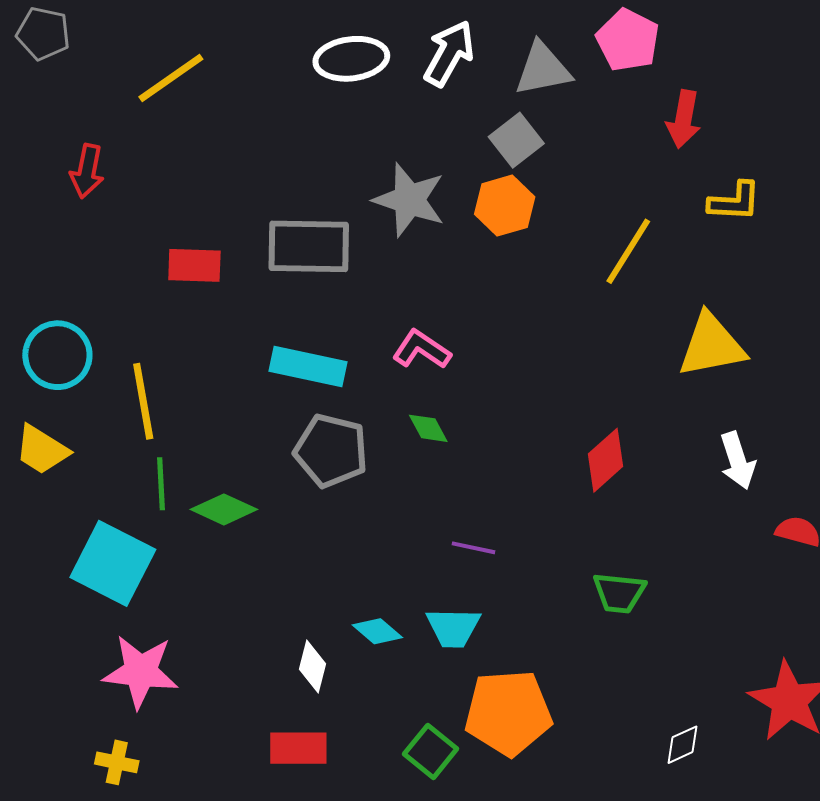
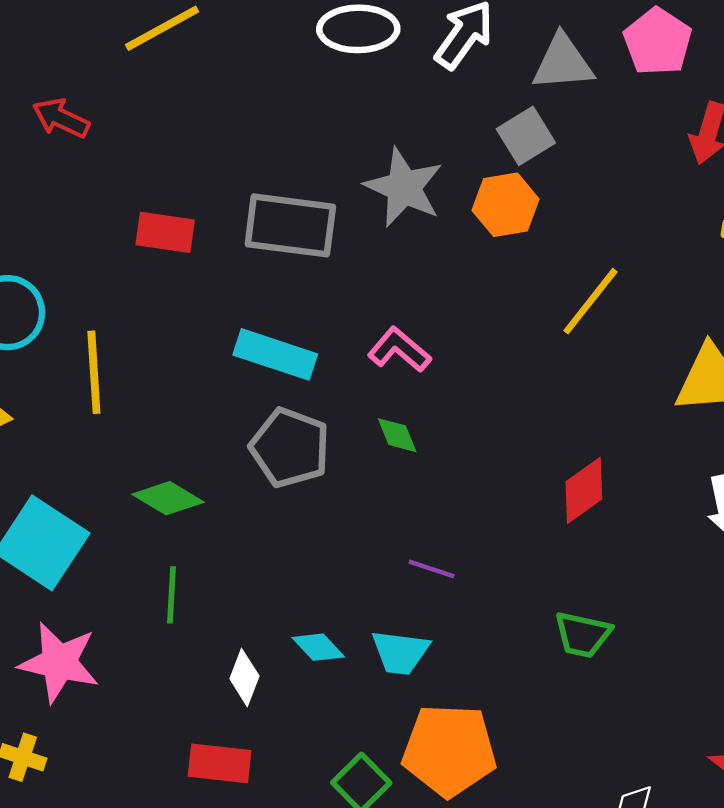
red arrow: (87, 171) -> (61, 118), turned 98
yellow line: (628, 251) -> (590, 301), moved
green line: (161, 484) -> (172, 595), moved

